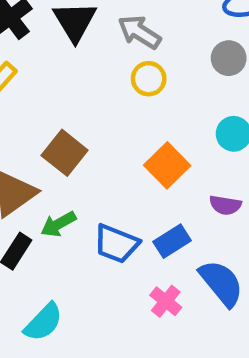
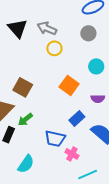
blue trapezoid: (116, 244) -> (55, 139), moved
pink cross: (166, 301) -> (72, 154), moved

